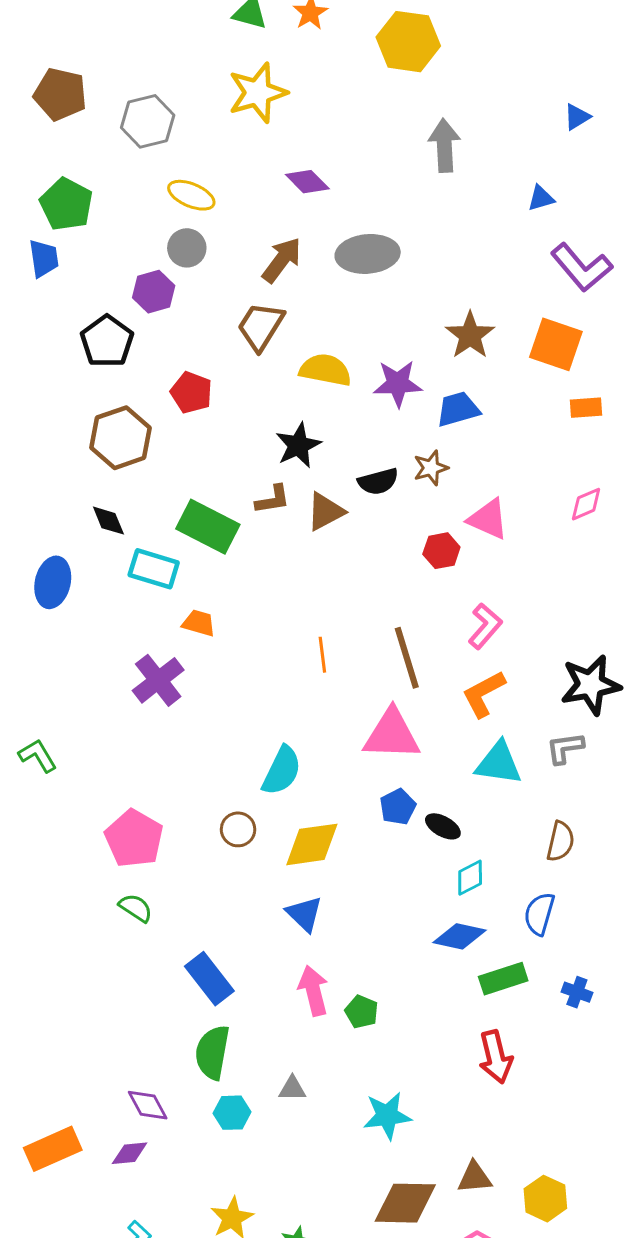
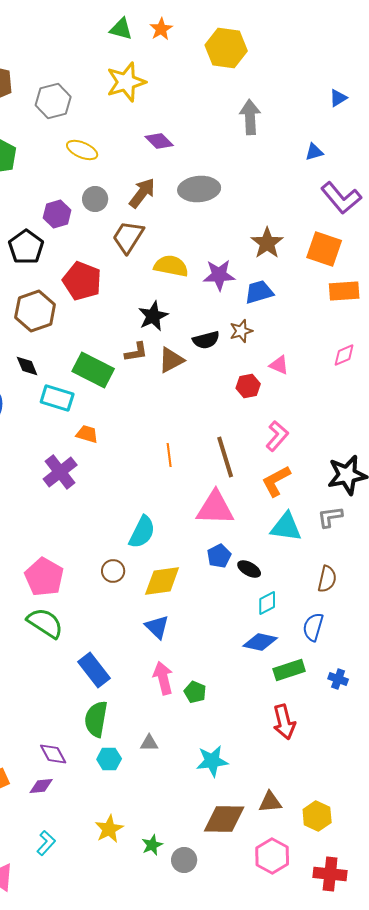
gray circle: (187, 248) -> (95, 199), moved
red pentagon: (191, 393) -> (82, 281), size x1.4
orange rectangle: (586, 408) -> (344, 291), size x1.4
pink triangle: (488, 519) -> (279, 365), size x0.7
green semicircle: (136, 908) -> (45, 623), size x1.6

